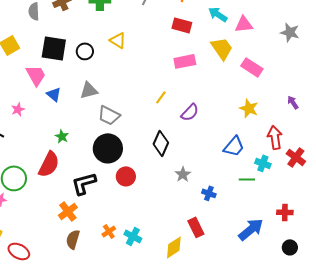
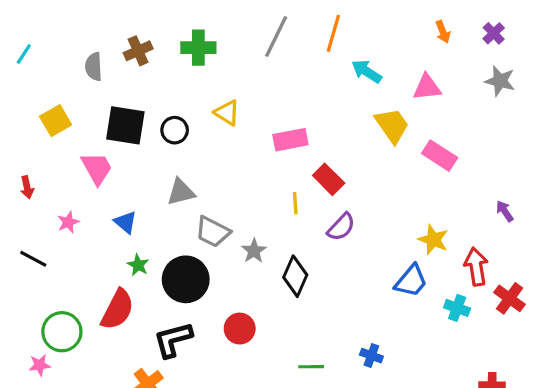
cyan arrow: (218, 14) -> (367, 71), moved
red rectangle: (182, 25) -> (329, 179), moved, turned 30
gray star: (290, 32) -> (500, 81), moved
pink rectangle: (185, 61) -> (290, 140), moved
blue triangle: (54, 94) -> (125, 222), moved
yellow line: (161, 97) -> (295, 203), turned -40
yellow star: (249, 108) -> (433, 240), moved
black circle: (108, 148) -> (186, 279), moved
gray star: (183, 174) -> (254, 251), moved
green line: (247, 179) -> (311, 367), moved

